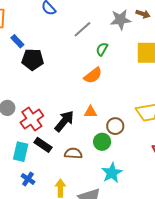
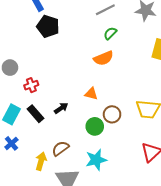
green semicircle: (102, 49) -> (110, 33), moved
red cross: (32, 119) -> (31, 85), size x0.6
black arrow: (64, 121) -> (61, 108), moved, size x0.6
brown semicircle: (73, 153) -> (60, 148), moved, turned -54

